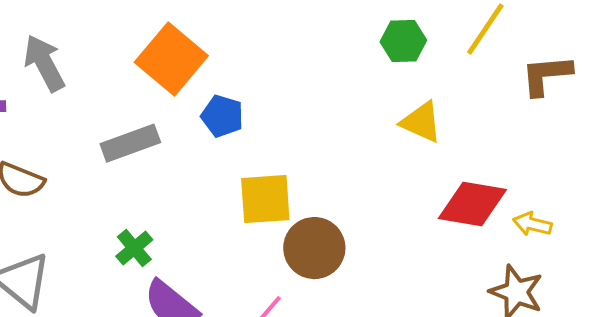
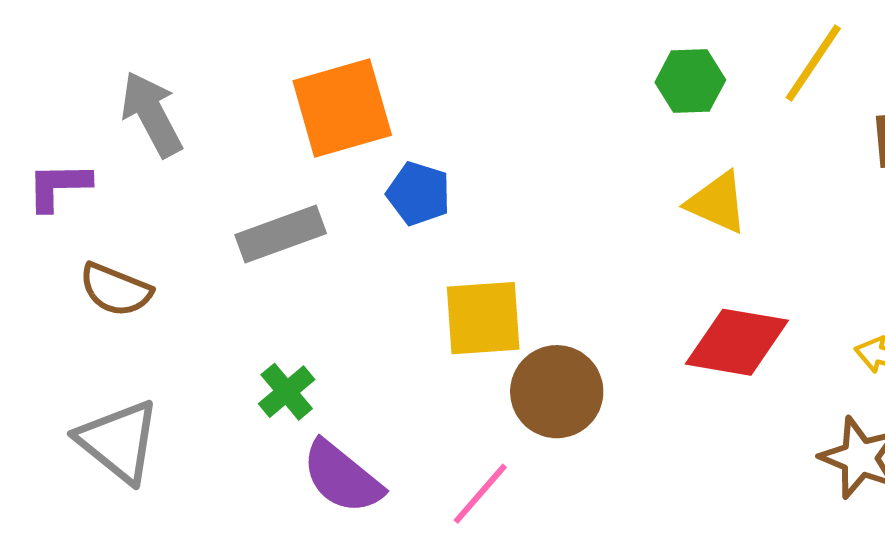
orange square: (171, 59) -> (342, 108), turned 34
red diamond: (472, 204) -> (737, 342), moved

